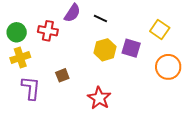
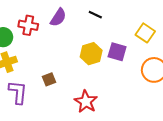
black line: (100, 19) -> (95, 15), moved
red cross: (48, 31) -> (28, 25), moved

